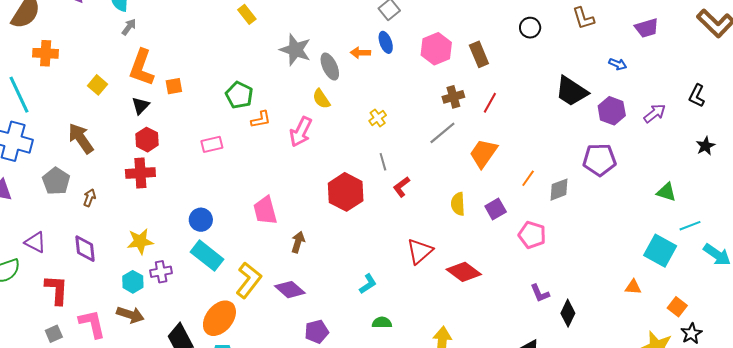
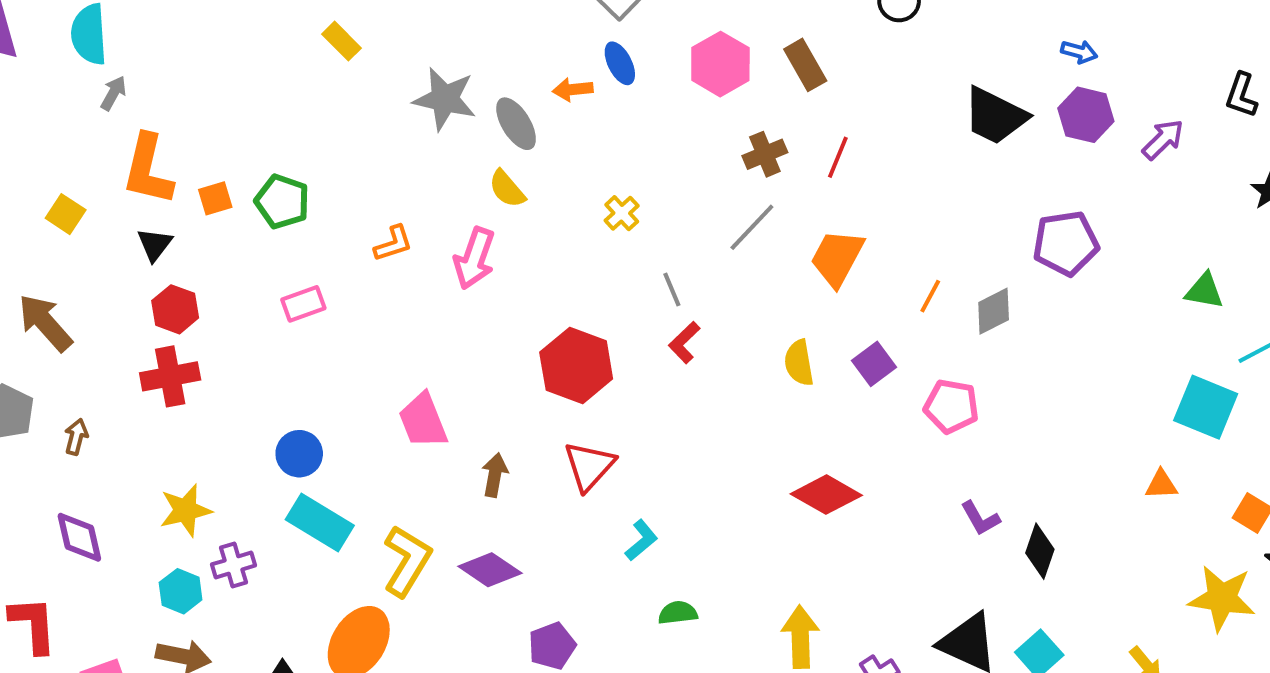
green pentagon: (239, 95) -> (282, 202), moved
purple hexagon: (612, 111) -> (1086, 115), moved
gray line: (383, 162) -> (672, 289), moved
red triangle: (420, 251) -> (589, 466), moved

